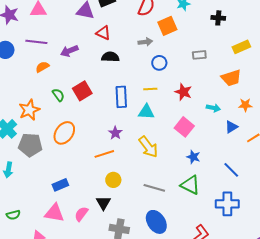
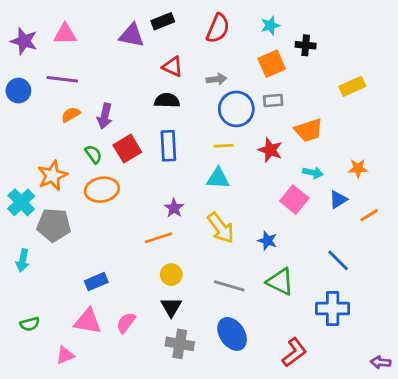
black cross: (218, 18) -> (306, 45), moved
orange square: (167, 26) -> (272, 64), moved
red triangle: (103, 33) -> (173, 67), moved
purple arrow: (69, 51) -> (105, 116), moved, turned -54
gray rectangle: (199, 55) -> (273, 100), moved
blue circle: (159, 63) -> (236, 109), size x1.6
orange trapezoid: (231, 78) -> (308, 130), moved
blue rectangle: (121, 97) -> (168, 146), moved
pink square: (184, 127) -> (294, 200), moved
orange ellipse: (64, 133) -> (102, 190), moved, turned 45
blue star: (193, 157) -> (267, 241), moved
black triangle: (103, 203) -> (171, 307), moved

